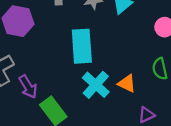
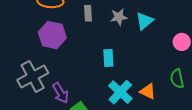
cyan rectangle: (82, 46) -> (108, 58), size x0.6

